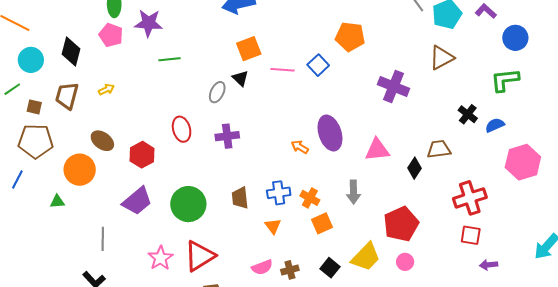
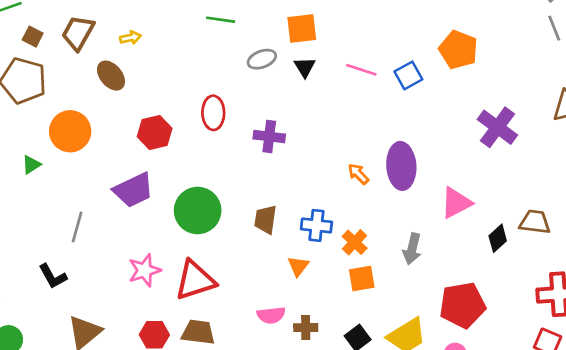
orange square: (249, 49) -> (302, 29), moved
gray ellipse: (217, 92) -> (262, 59), moved, turned 30
brown ellipse: (102, 141) -> (111, 76), moved
pink triangle: (377, 150) -> (456, 203), turned -36
green triangle: (57, 202) -> (31, 165), turned -42

